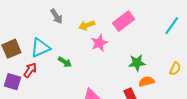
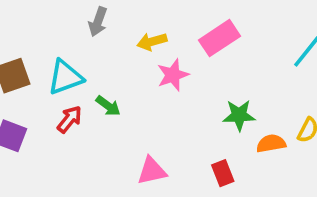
gray arrow: (56, 16) -> (98, 22), turned 49
red arrow: (30, 70) -> (69, 119), moved
orange semicircle: (147, 81) -> (271, 143), moved

